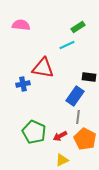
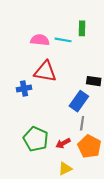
pink semicircle: (21, 25) -> (40, 40), moved
green rectangle: (78, 27) -> (82, 28), turned -56
cyan line: (67, 45) -> (63, 40), moved, turned 35

